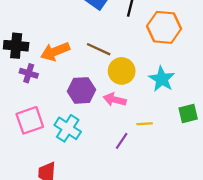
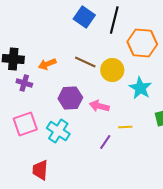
orange arrow: (55, 51) -> (47, 64), size x0.7
yellow circle: (122, 71) -> (112, 70), moved

